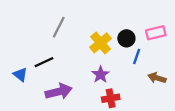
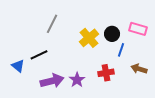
pink rectangle: (156, 33) -> (138, 29), turned 30
purple star: (100, 75) -> (77, 80), moved
red cross: (111, 98) -> (106, 73), moved

